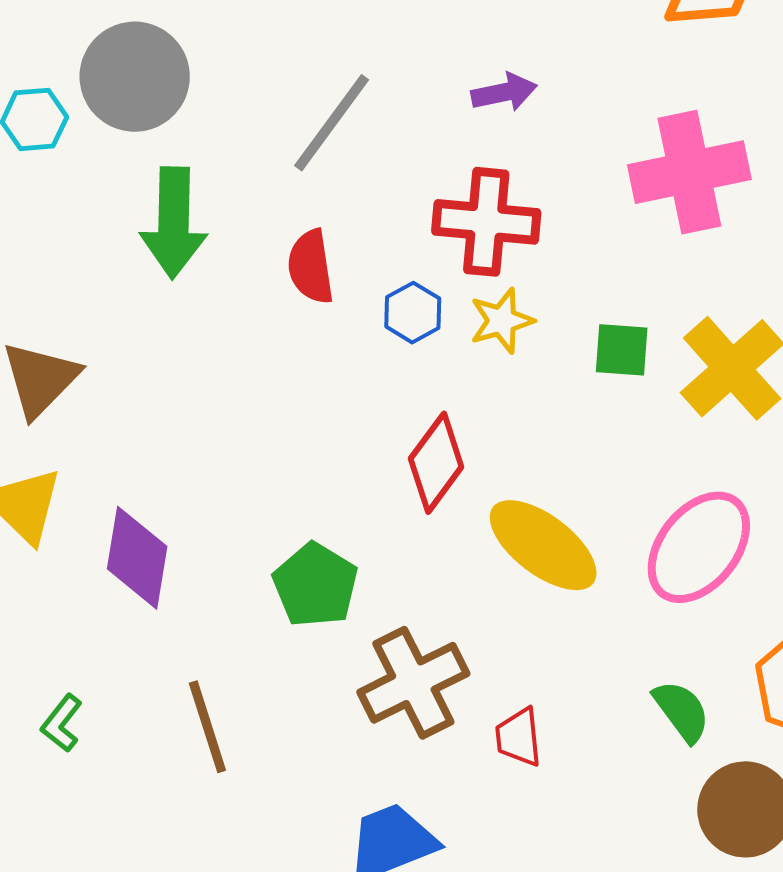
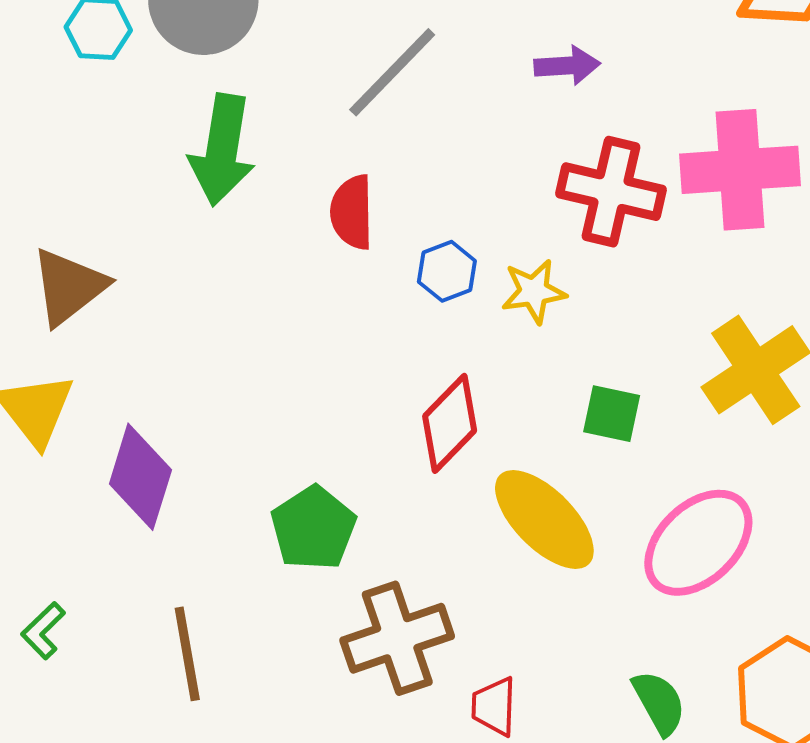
red cross: (486, 222) -> (611, 192), moved
green square: (622, 350) -> (612, 414), moved

